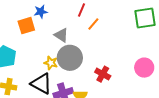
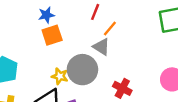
orange square: (26, 26) -> (52, 35), moved
gray triangle: (61, 35) -> (101, 47), moved

